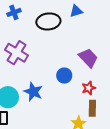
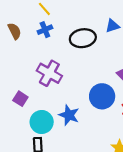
blue circle: (64, 76) -> (102, 96), size x1.5

